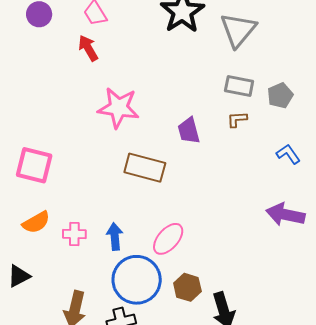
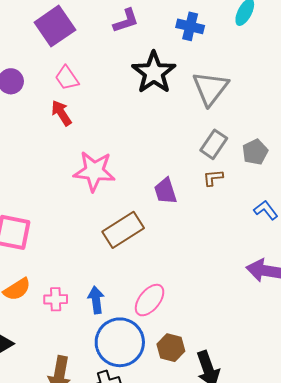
gray rectangle: (239, 86) -> (214, 144), turned -64
brown rectangle: (145, 168) -> (123, 230), turned -45

